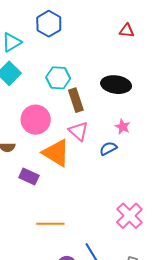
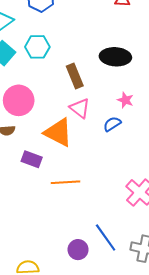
cyan hexagon: (58, 78) -> (37, 47), moved
pink circle: (36, 120) -> (19, 100), moved
orange line: (50, 224) -> (66, 182), moved

